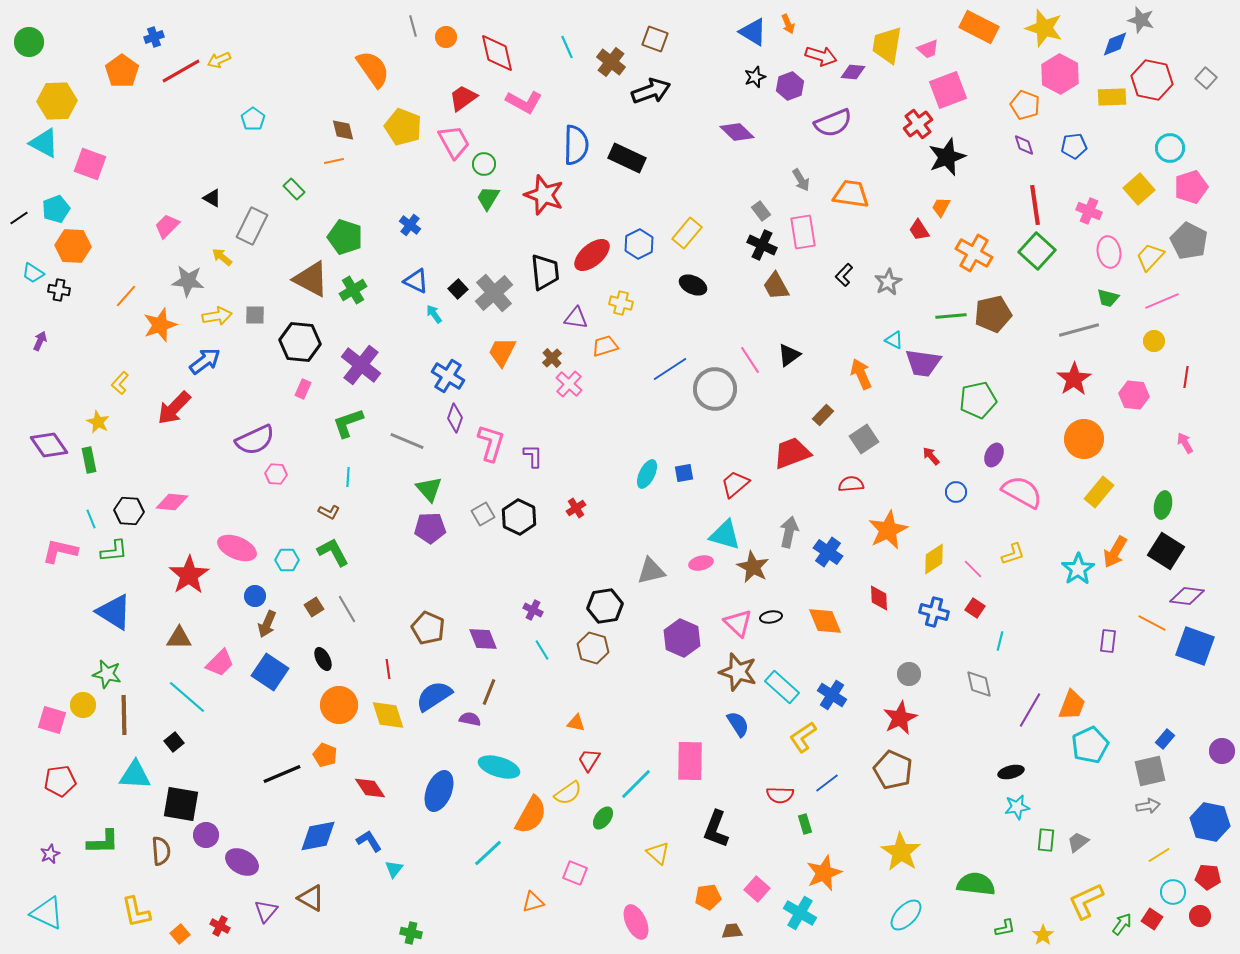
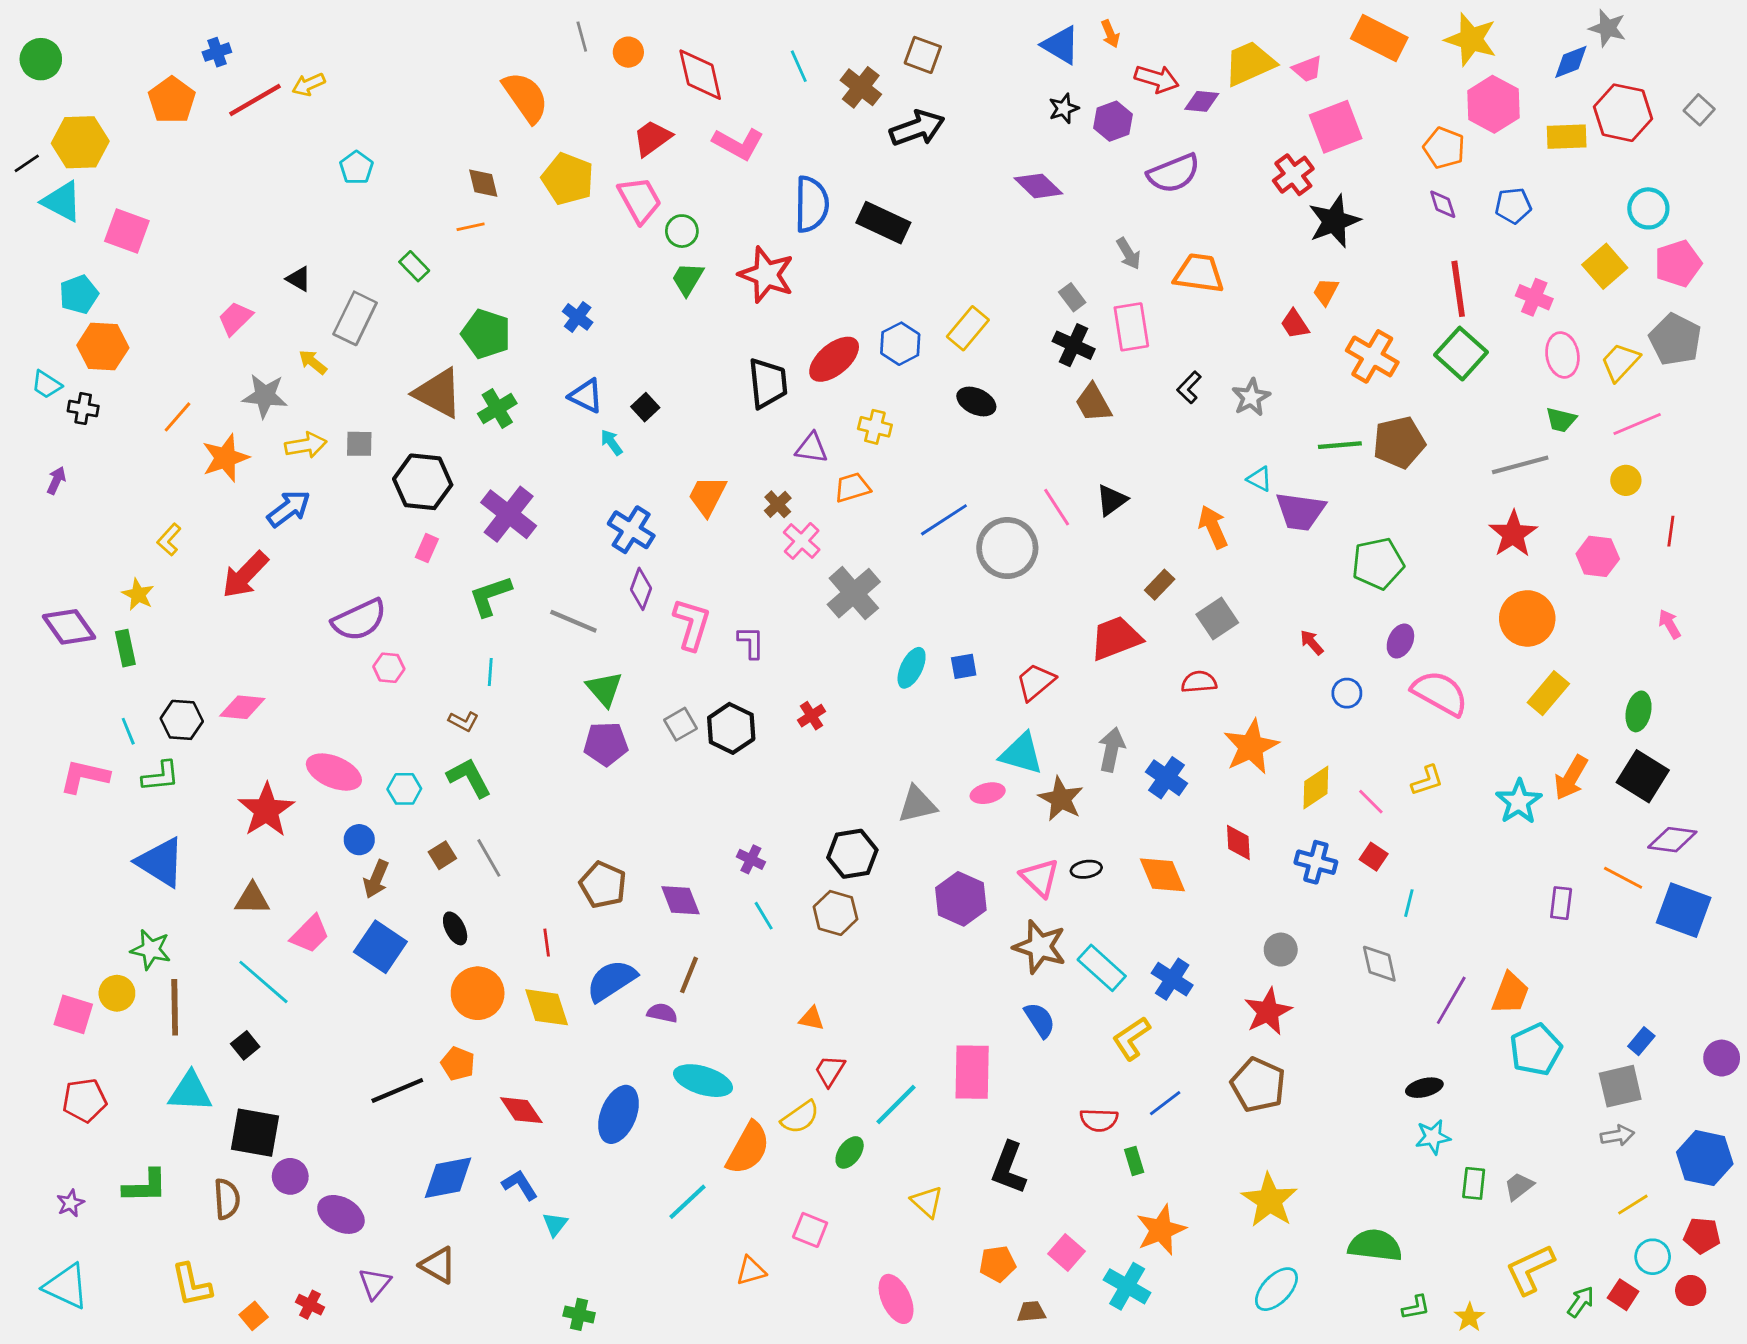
yellow trapezoid: (887, 45) -> (1250, 63), turned 57
black line: (19, 218) -> (27, 163), moved
gray cross: (494, 293) -> (854, 593), moved

